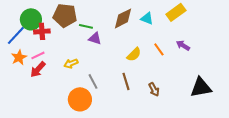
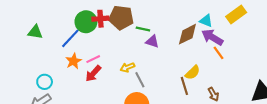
brown diamond: (123, 18) -> (187, 34), moved
red cross: (42, 31) -> (100, 19), moved
purple arrow: (183, 45) -> (212, 37), moved, size x1.5
yellow semicircle: (134, 54) -> (193, 72), moved
gray line: (93, 81) -> (140, 80), moved

